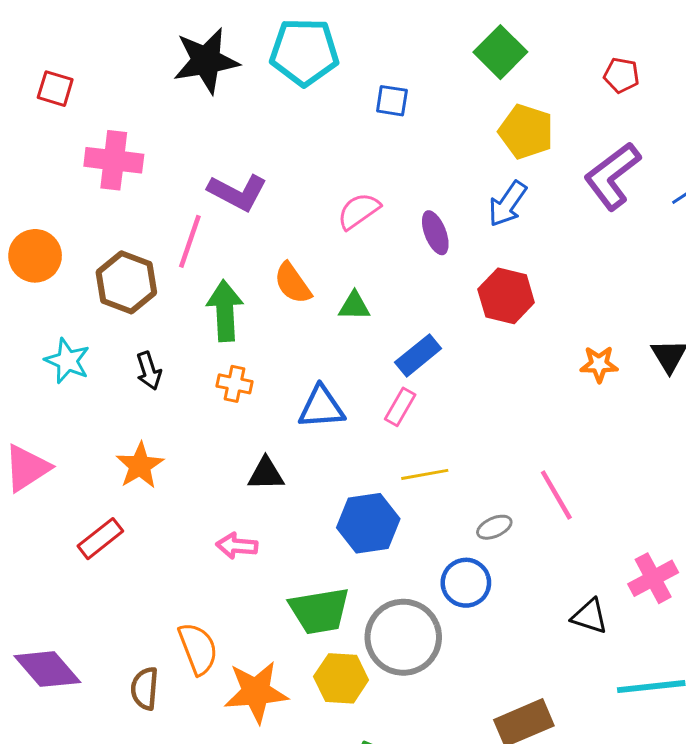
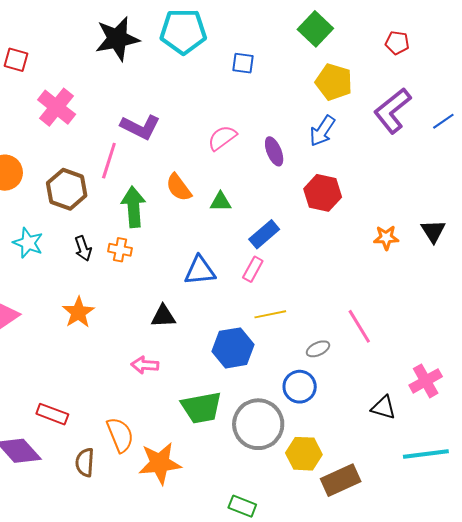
pink cross: (114, 160) -> (57, 107), turned 33
orange cross: (234, 384) -> (120, 250), moved
red rectangle: (100, 539) -> (52, 414), moved, turned 60
yellow hexagon: (341, 678) -> (304, 454), moved

